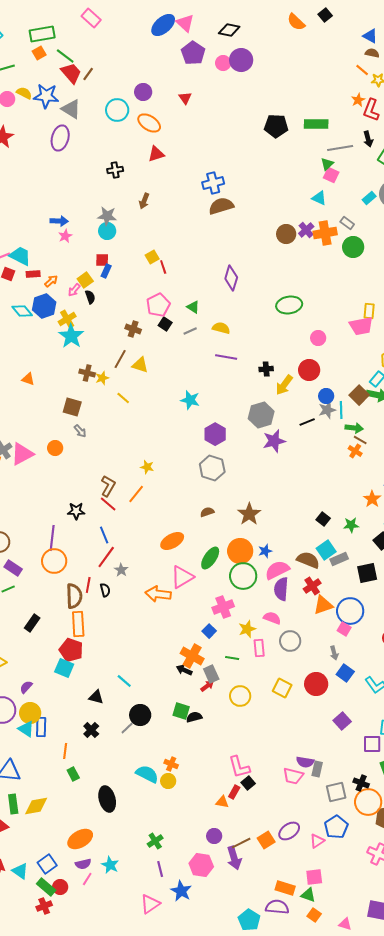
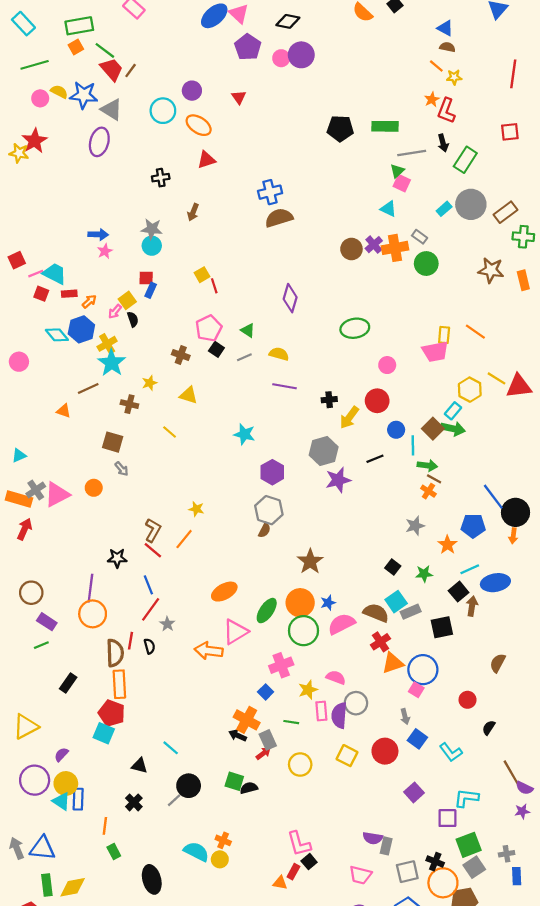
brown line: (120, 359) -> (88, 388), moved, turned 36
yellow star: (102, 378) -> (150, 383), moved
gray star: (327, 410) -> (415, 526), moved
brown semicircle: (207, 512) -> (264, 530), moved, turned 136
purple semicircle: (281, 589) -> (339, 715), moved
pink trapezoid: (293, 776) -> (360, 875), moved

